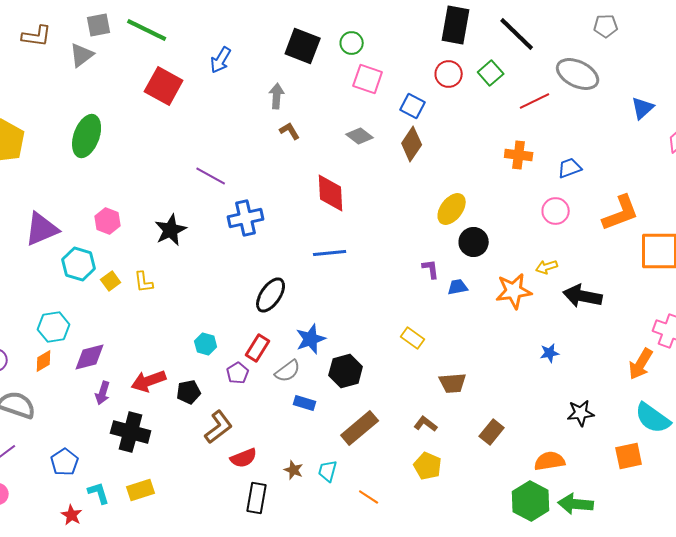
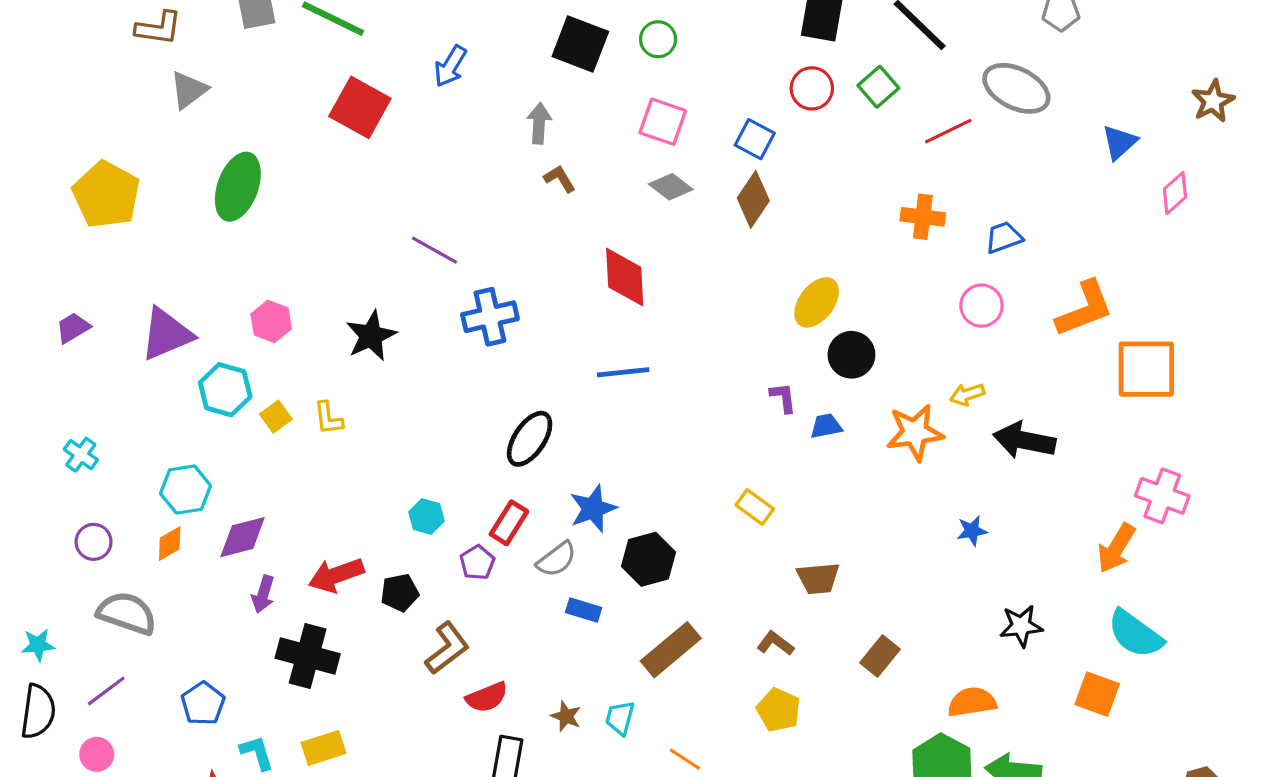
gray triangle: (82, 55) -> (189, 90), moved
pink square: (368, 79) -> (663, 122), moved
orange square: (629, 456) -> (1097, 694), turned 32

